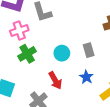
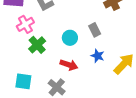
red arrow: (55, 80) -> (69, 65), turned -30

